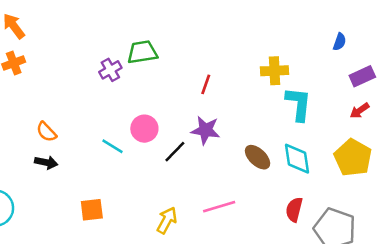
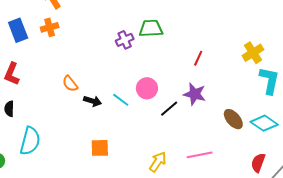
yellow cross: (275, 71) -> (253, 53), turned -35
cyan diamond: (297, 159) -> (264, 123), turned -52
black arrow: (46, 162) -> (92, 101), moved

